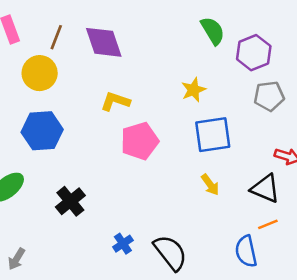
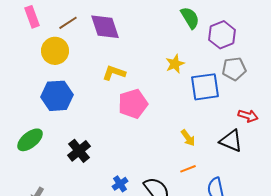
brown line: (56, 37) -> (68, 23), turned 36
blue square: (213, 135) -> (205, 87), moved
orange line: (268, 224) -> (188, 169), moved

